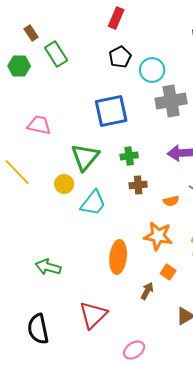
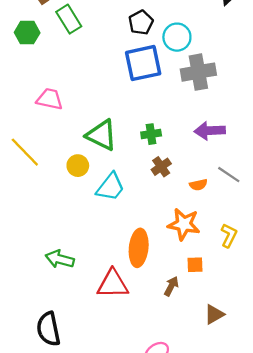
blue square: (111, 111) -> (143, 63), moved
green triangle: (85, 157) -> (101, 135), turned -44
brown cross: (138, 185) -> (161, 167), turned -30
orange square: (168, 272) -> (195, 265), turned -35
red triangle: (93, 315) -> (113, 284), moved, turned 44

